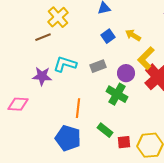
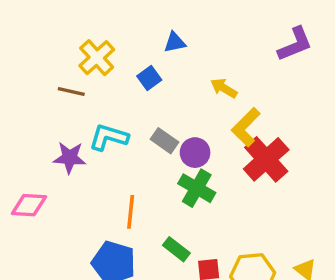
blue square: (108, 36) -> (149, 78), moved
brown line: (43, 37) -> (71, 92), turned 35
gray rectangle: (98, 66) -> (164, 141), turned 56
purple circle: (126, 73) -> (195, 153), moved

